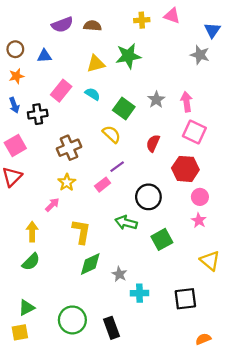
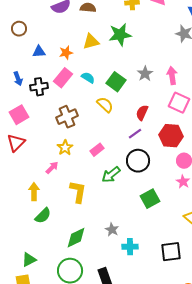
blue triangle: (44, 56) -> (39, 52), moved
orange star: (16, 76) -> (66, 53), moved
pink rectangle: (61, 91) -> (63, 78), moved
cyan semicircle: (93, 94) -> (88, 78), moved
purple line: (117, 167) -> (135, 134), moved
green arrow: (126, 223) -> (111, 175), moved, turned -54
green semicircle: (31, 262) -> (43, 216), moved
green diamond: (90, 264) -> (76, 238), moved

